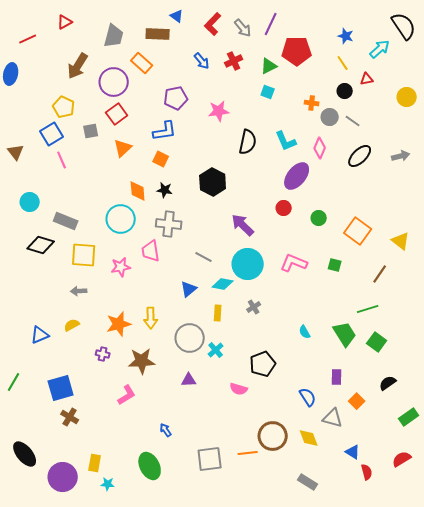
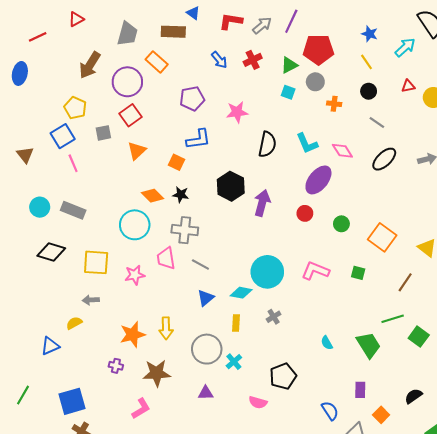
red L-shape: (213, 24) -> (231, 21), turned 55
gray arrow: (243, 28) -> (262, 25), turned -90
red triangle: (367, 79) -> (408, 86), moved
gray circle: (330, 117) -> (315, 82), moved
blue L-shape: (165, 131) -> (198, 139), moved
pink diamond: (320, 148) -> (342, 151), turned -55
orange diamond: (138, 191) -> (152, 196), turned -40
gray rectangle: (66, 221) -> (73, 210), moved
purple arrow: (243, 225) -> (262, 203), moved, turned 60
gray line: (204, 257) -> (200, 265), moved
yellow semicircle: (72, 325) -> (74, 323), moved
green square: (377, 342) -> (419, 337), moved

